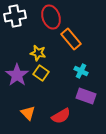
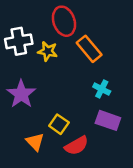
white cross: (15, 16) -> (19, 41), moved
yellow star: (38, 53) -> (48, 51), moved
yellow square: (41, 73) -> (59, 124), moved

